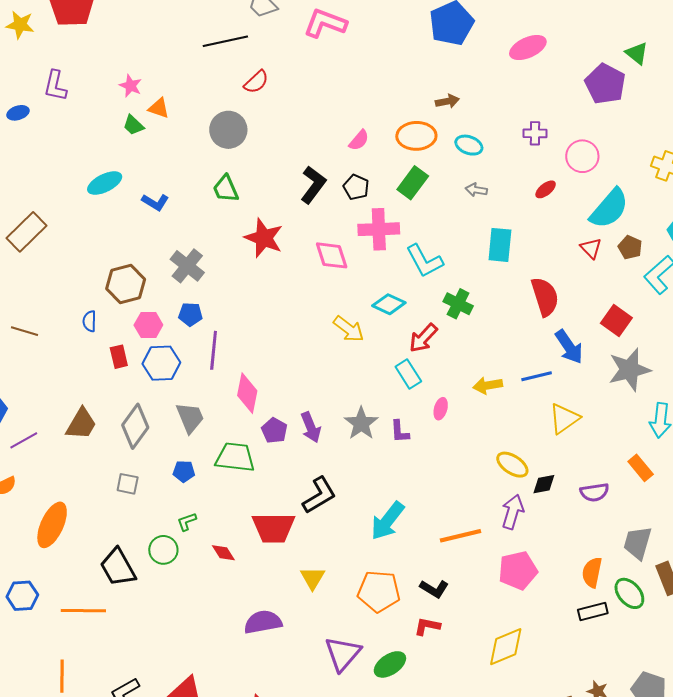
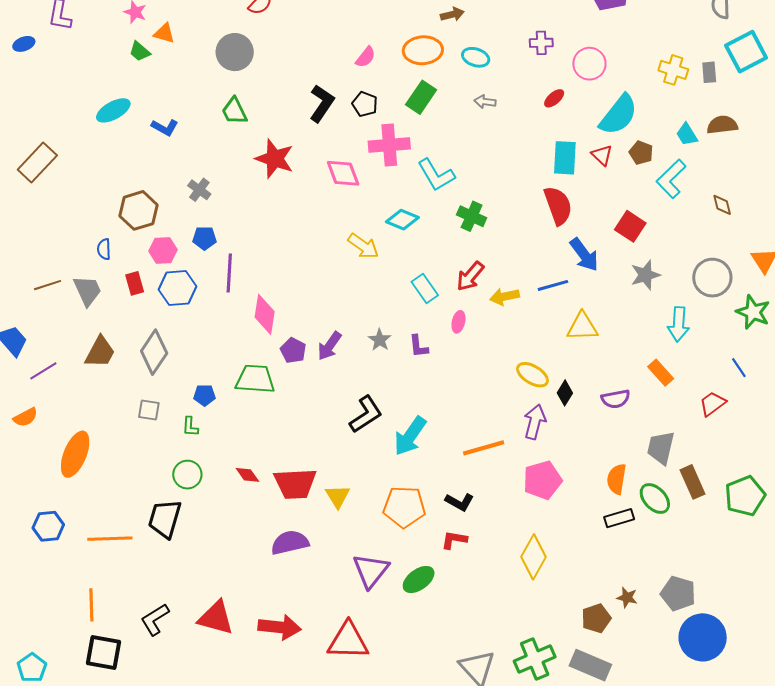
cyan rectangle: (500, 245) -> (565, 158), moved
gray cross: (187, 266) -> (199, 190), size x0.7
brown line: (25, 331) -> (48, 285), moved, turned -32
red arrow: (423, 338) -> (470, 276), moved
gray star: (629, 370) -> (645, 275), size x0.7
gray trapezoid: (190, 418) -> (87, 291), moved
yellow triangle: (564, 419) -> (582, 327), turned 36
gray star: (361, 423) -> (380, 340), size x0.7
purple arrow: (311, 427) -> (329, 346), turned 60
black diamond: (544, 484) -> (565, 393), turned -45
black L-shape: (319, 495) -> (366, 414), moved
green L-shape: (187, 522) -> (190, 427), moved, turned -65
red trapezoid: (274, 528) -> (295, 484), moved
black trapezoid: (118, 567) -> (165, 519), moved, turned 48
yellow diamond: (506, 647) -> (534, 557), turned -36

